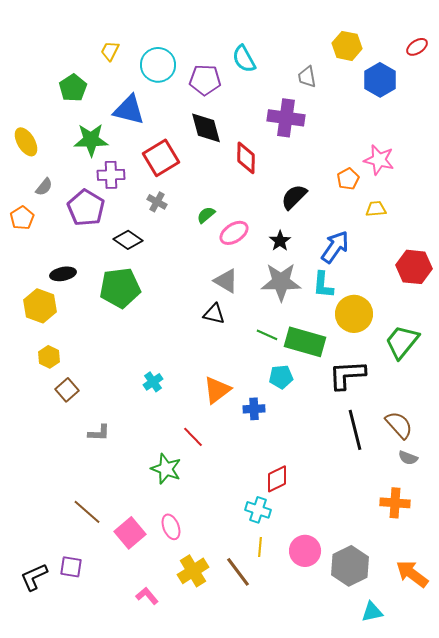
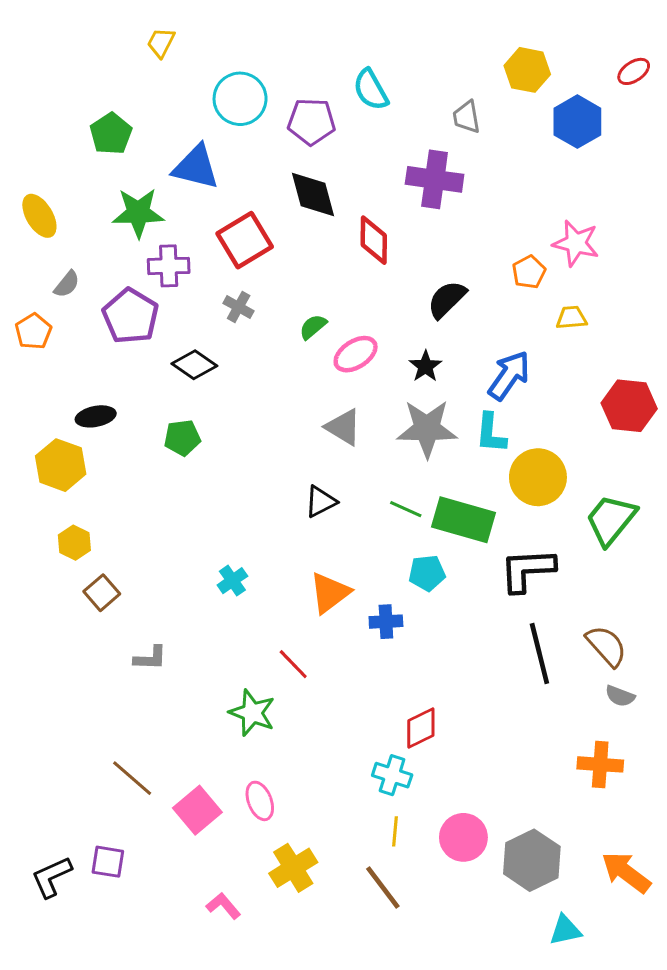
yellow trapezoid: (110, 51) -> (161, 43), moved
green pentagon: (120, 288) -> (182, 438), size x0.6
black triangle: (214, 314) -> (321, 502), moved, turned -40
brown line: (238, 572) -> (383, 888), moved

